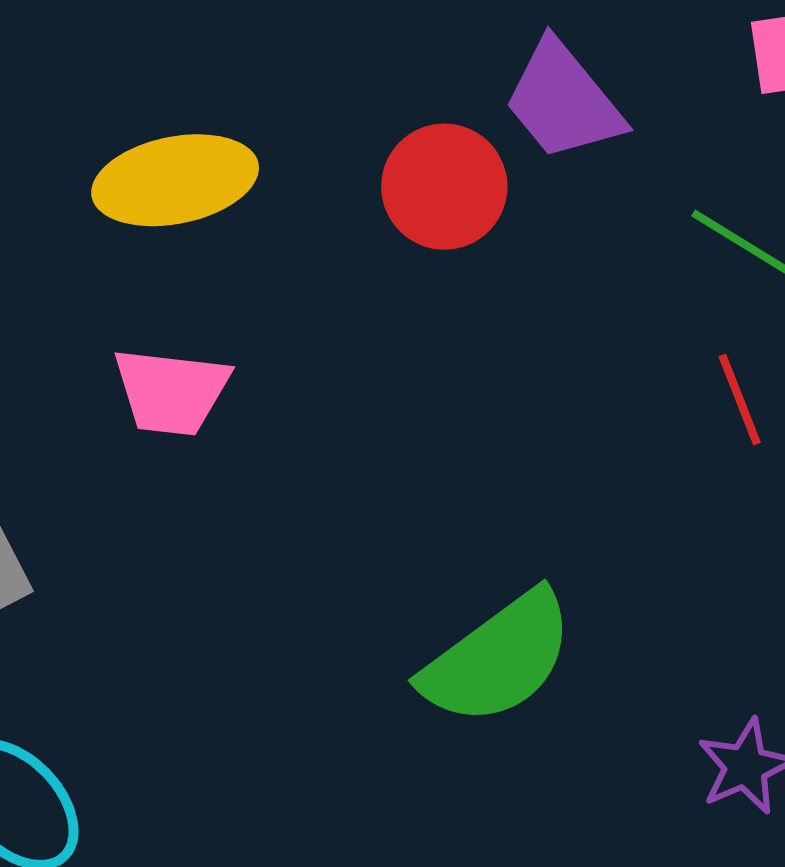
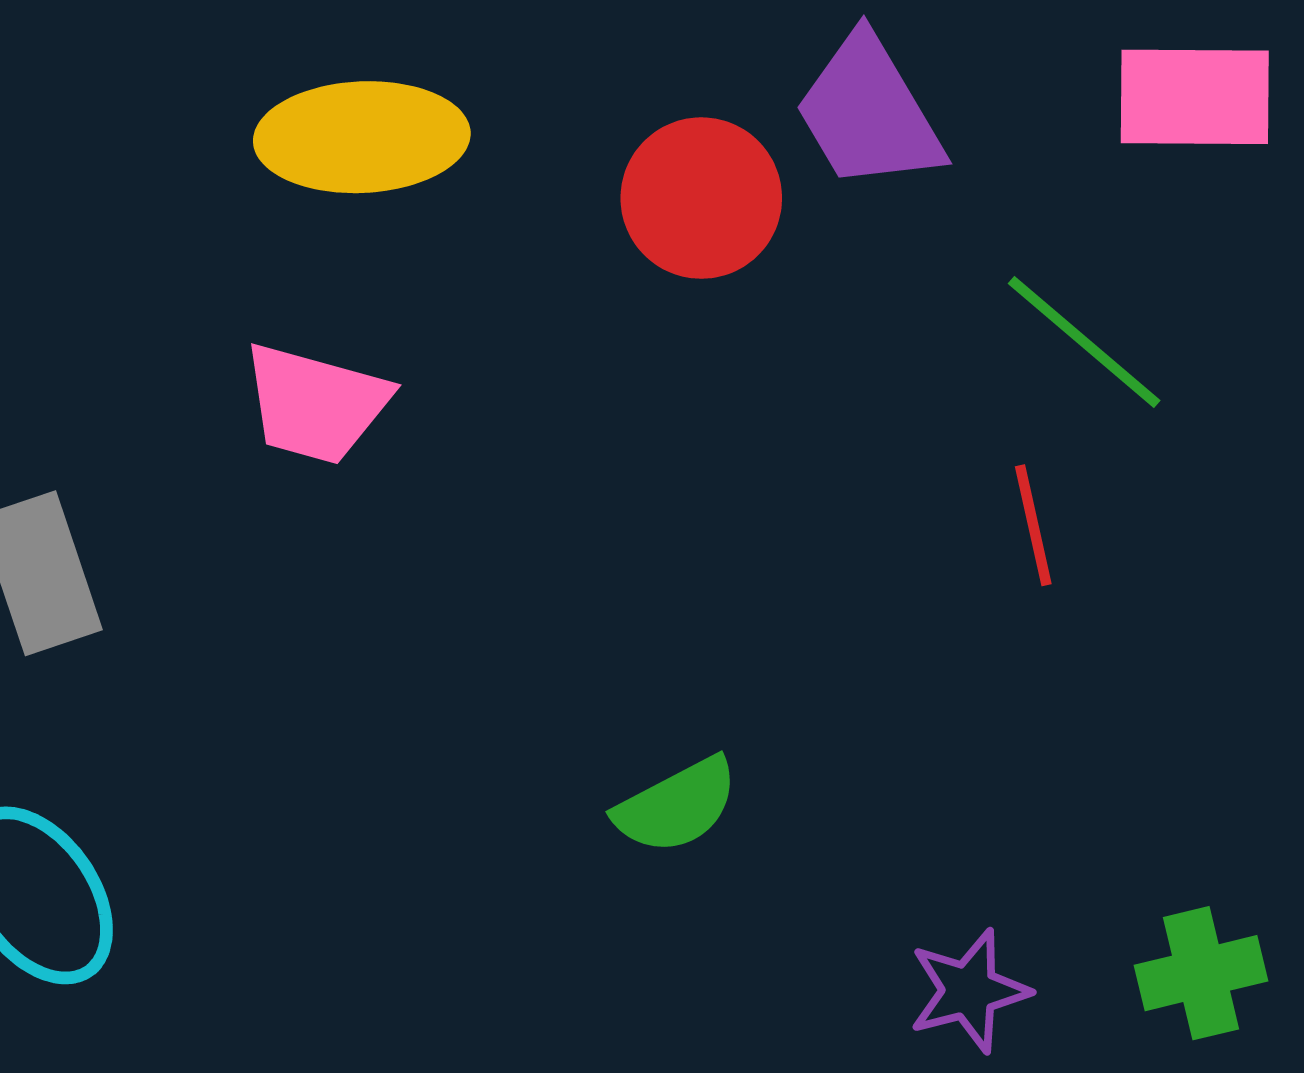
green semicircle: (498, 658) -> (677, 806), size x0.6

